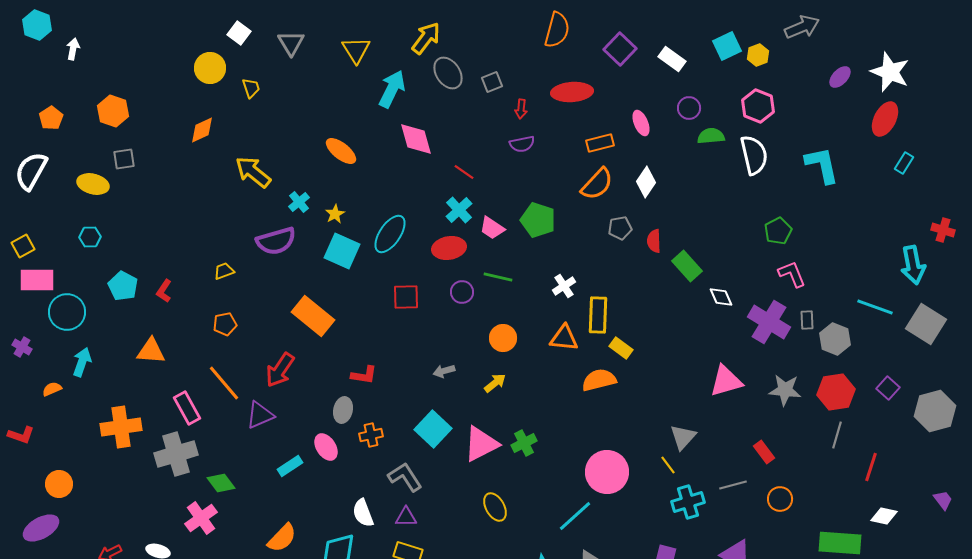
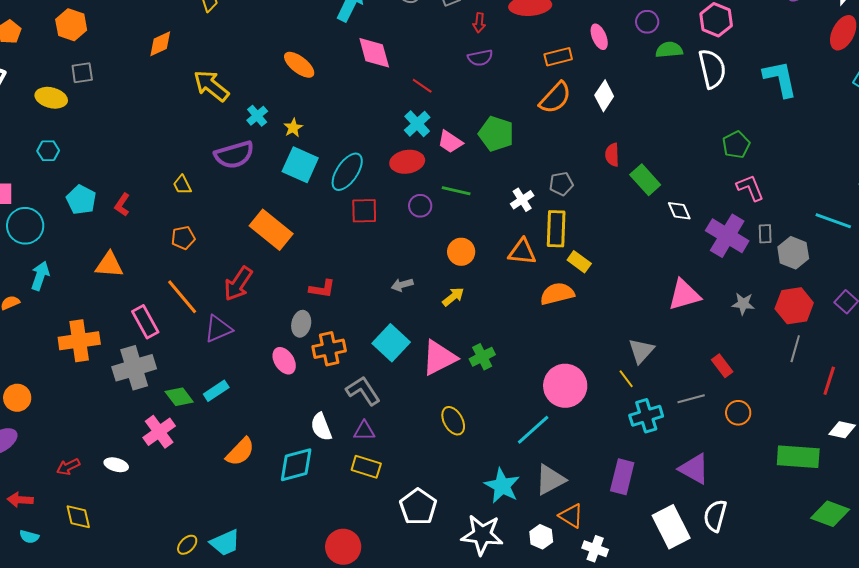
gray pentagon: (620, 228) -> (561, 184), moved
cyan ellipse: (390, 234) -> (347, 172), moved
yellow trapezoid: (224, 271) -> (182, 185), turned -95
gray star: (785, 390) -> (743, 304), size x0.7
orange cross: (371, 435) -> (329, 349), size x1.4
cyan rectangle: (290, 466) -> (216, 391), moved

